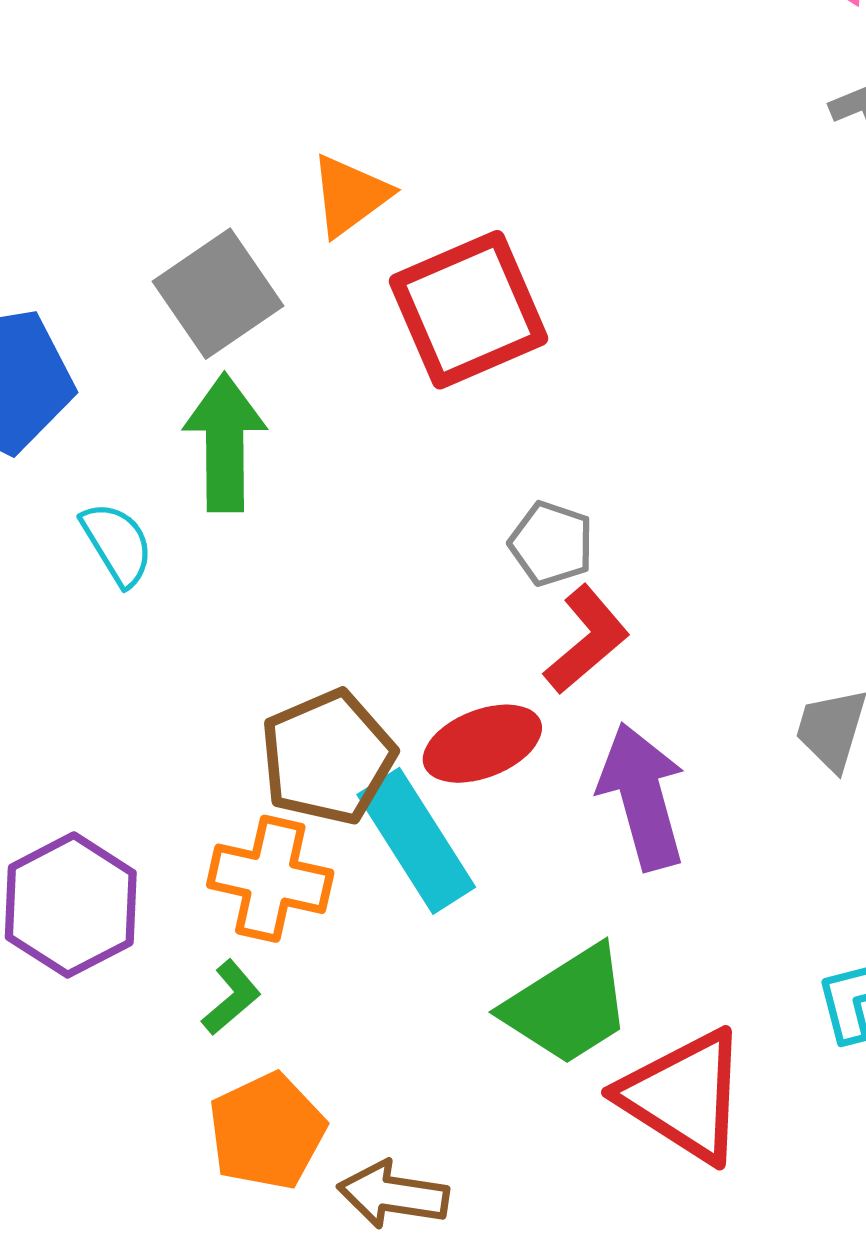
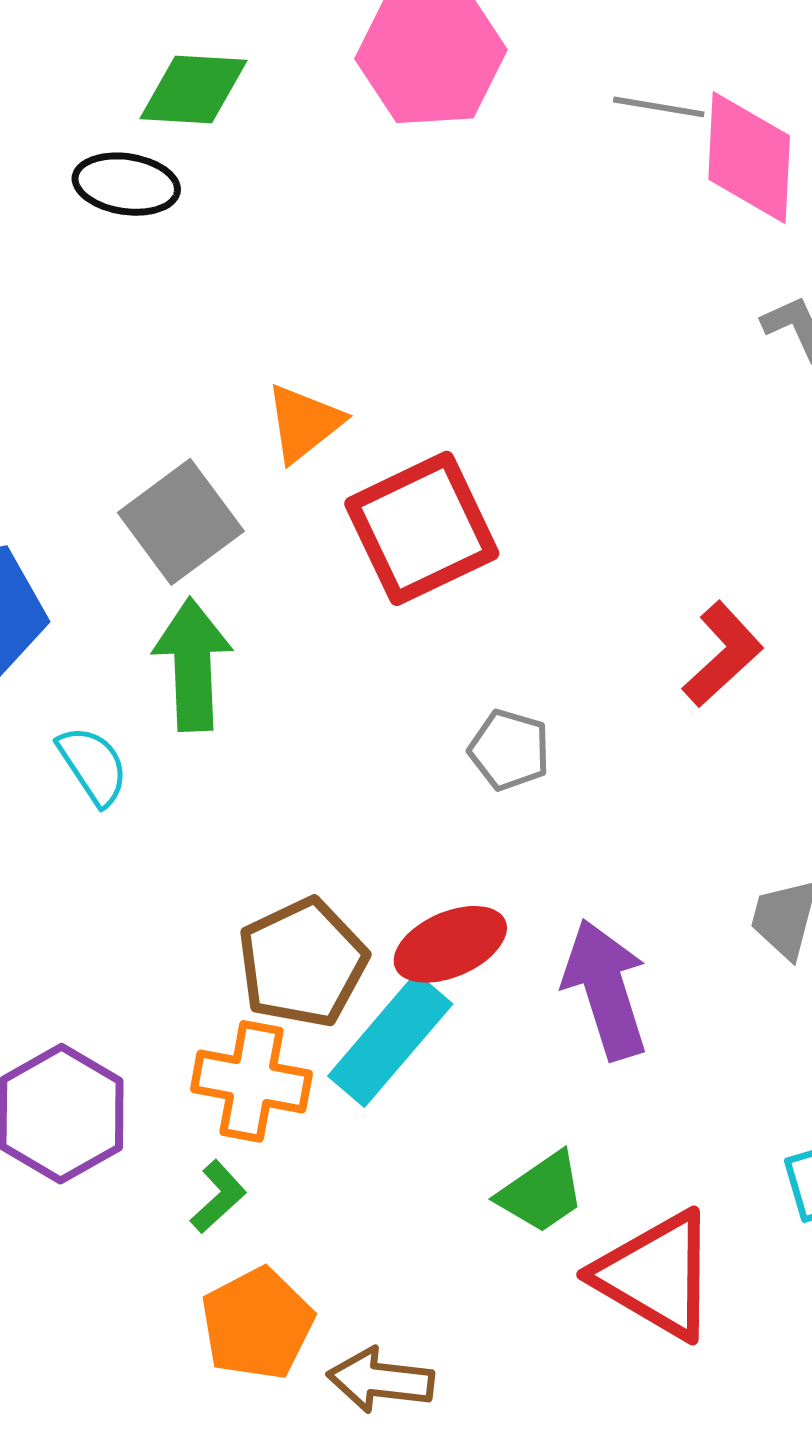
red L-shape: (587, 640) -> (723, 654), moved
cyan rectangle: (416, 841) -> (390, 1040), turned 75
green trapezoid: (568, 1005) -> (541, 1193), size x0.7

